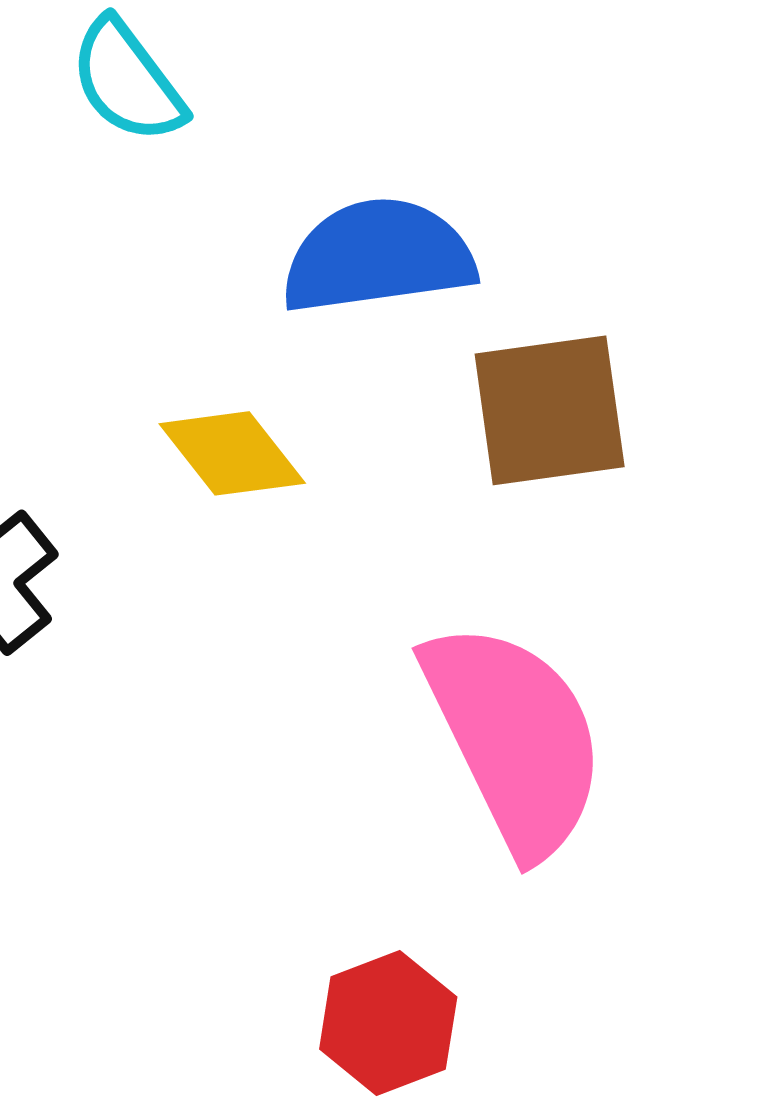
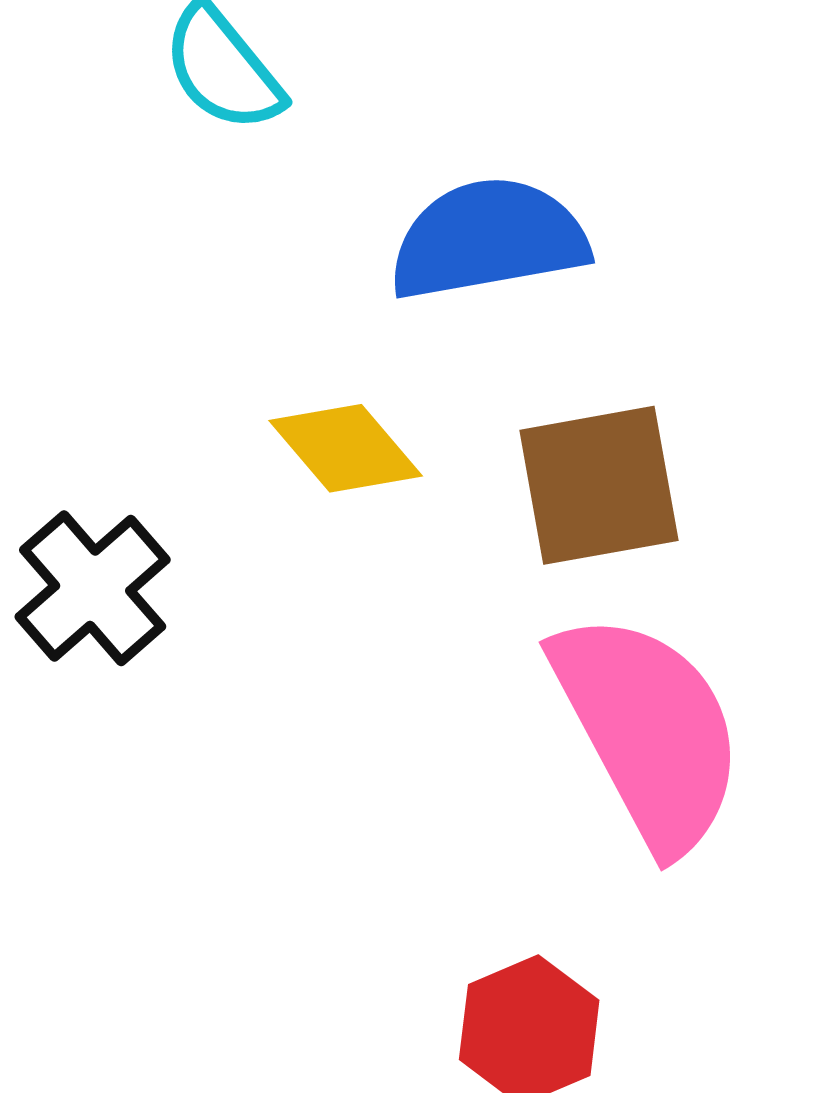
brown square: (550, 410) -> (599, 485), moved

